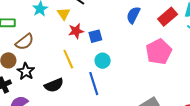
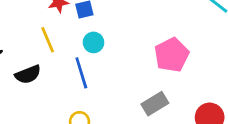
pink pentagon: (159, 52) -> (172, 55), moved

